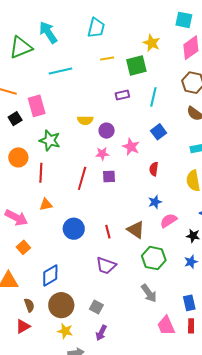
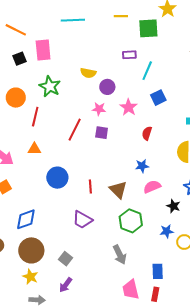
cyan line: (153, 97) -> (147, 71), moved

